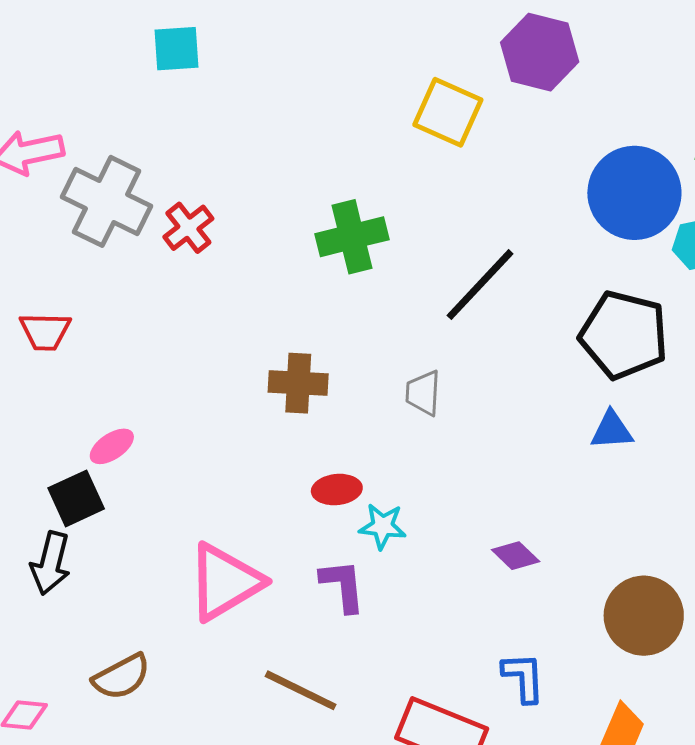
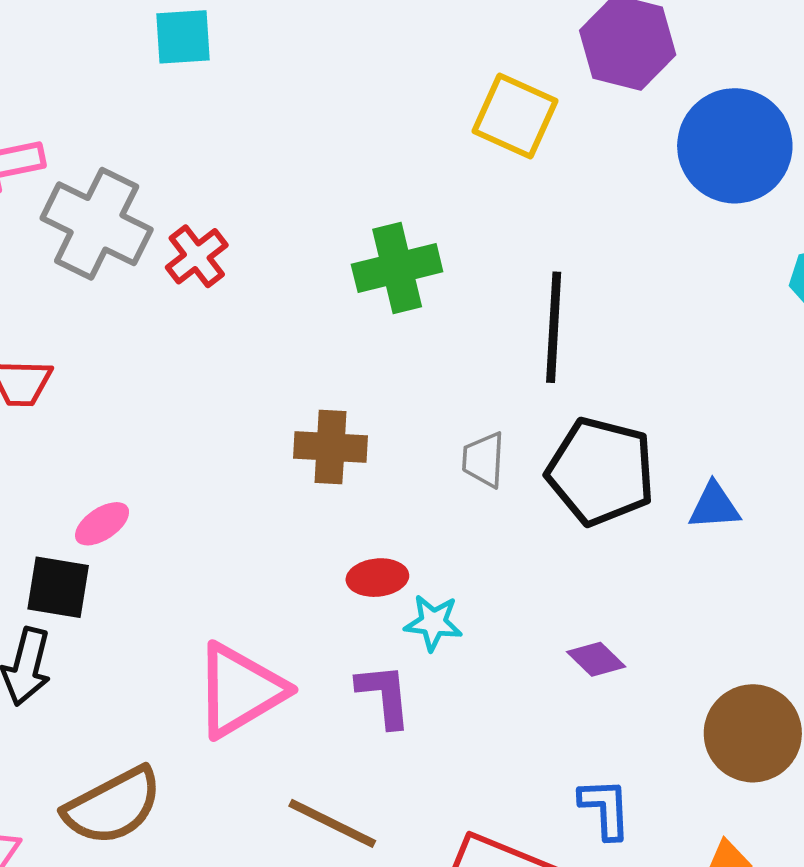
blue circle: (634, 193) -> (735, 146), moved
black line: (480, 285) -> (554, 327), turned -40
black pentagon: (624, 335) -> (601, 471), moved
black square: (76, 498) -> (58, 587), turned 34
brown semicircle: (121, 677) -> (113, 806), size x1.4

